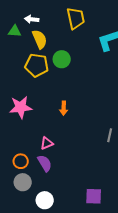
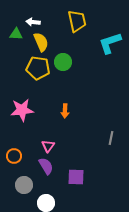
pink triangle: (47, 143) -> (48, 146), turned -32
orange circle: (21, 161) -> (14, 156), moved
purple square: (94, 196) -> (76, 177), moved

